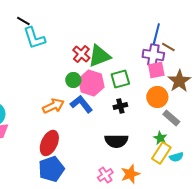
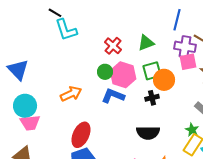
blue line: (156, 34) -> (177, 20), moved
green triangle: (99, 56) -> (146, 43), moved, size x0.7
orange circle: (157, 97) -> (164, 80), moved
blue L-shape: (81, 104) -> (113, 96), turned -30
orange arrow: (53, 106) -> (71, 94), moved

